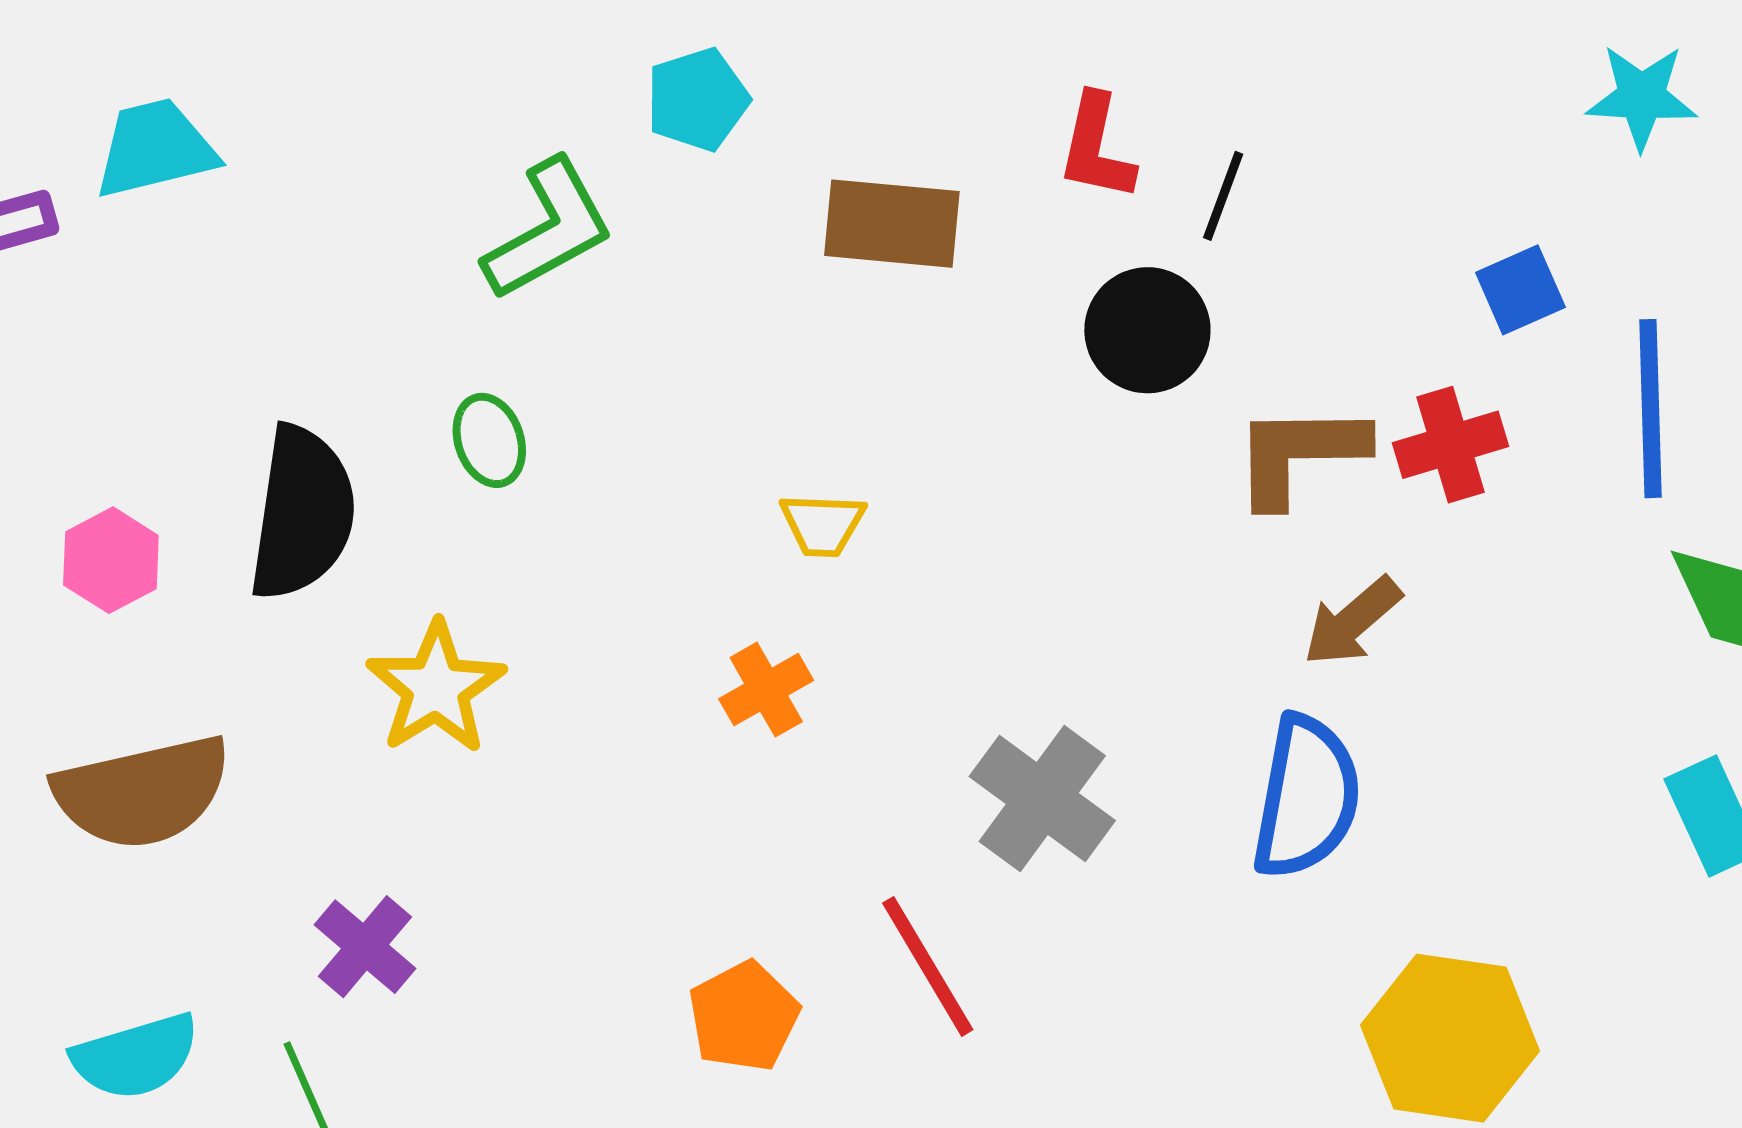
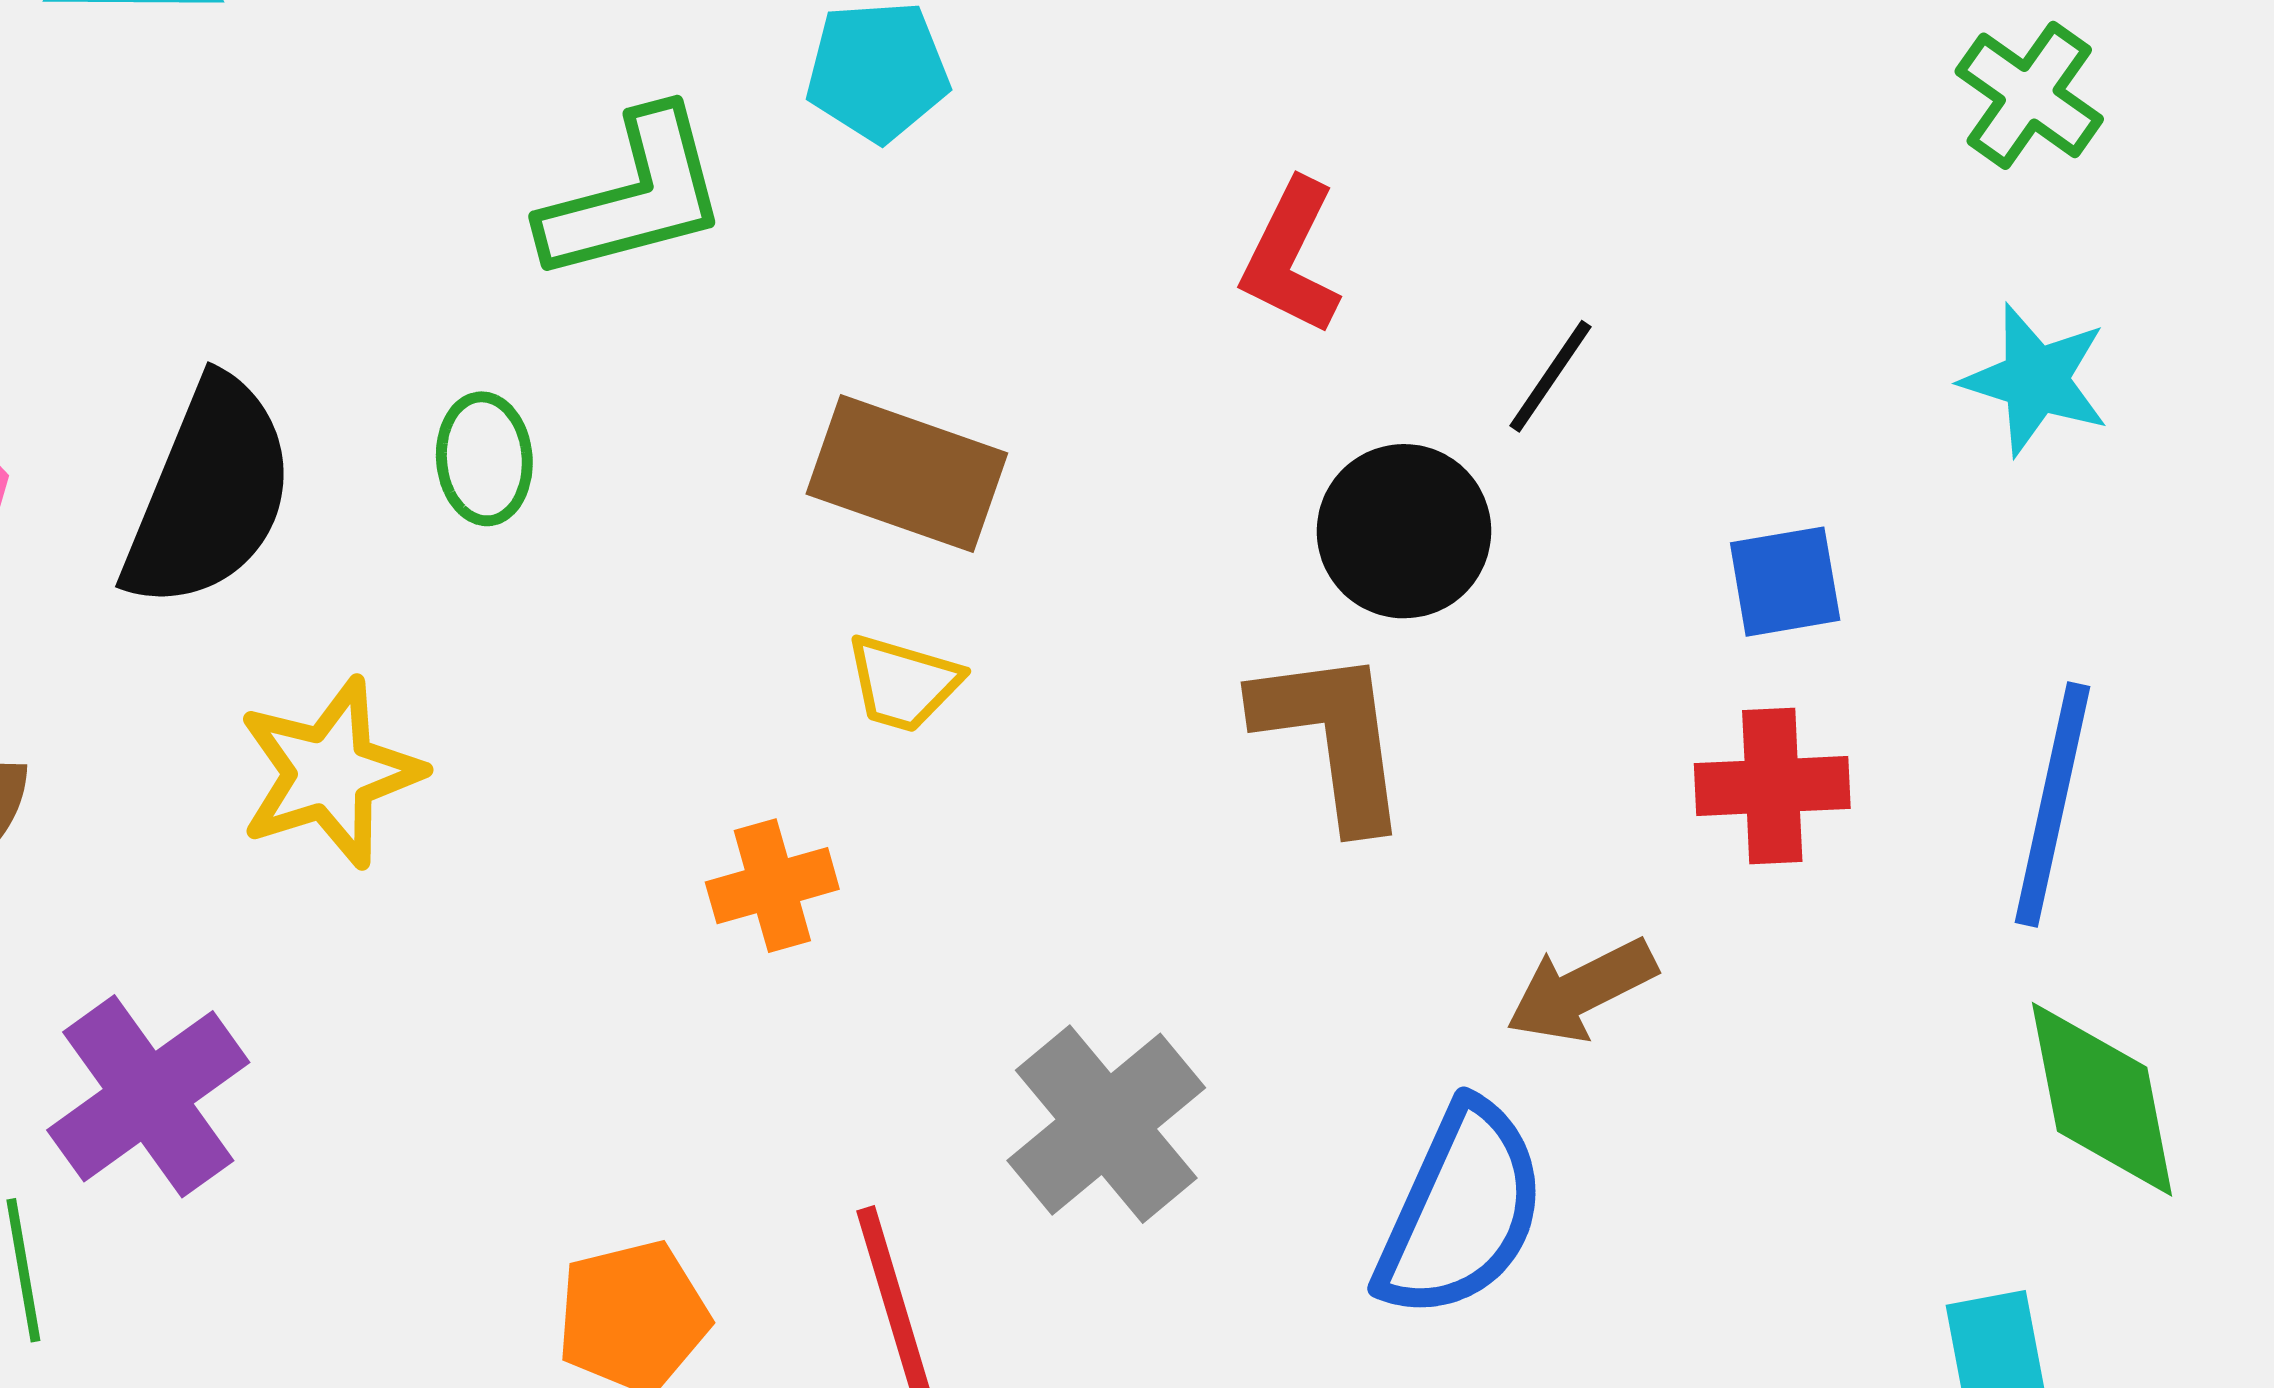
cyan star: (1642, 97) -> (2035, 380), moved
red L-shape: (1097, 147) -> (1291, 257), moved
brown rectangle: (892, 224) -> (907, 474), moved
blue square: (1520, 290) -> (1785, 582), moved
brown L-shape: (1299, 454) -> (1333, 737), moved, turned 69
purple cross: (365, 947) -> (148, 1096), size x1.4

